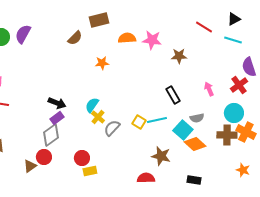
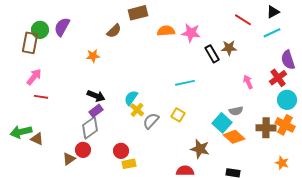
cyan line: (233, 40) -> (272, 33), turned -42
brown star: (179, 56) -> (229, 48), moved
orange star: (102, 63) -> (93, 56), moved
black rectangle: (173, 95) -> (212, 54), moved
cyan circle: (234, 113) -> (287, 100), moved
cyan line: (157, 120) -> (185, 83), moved

